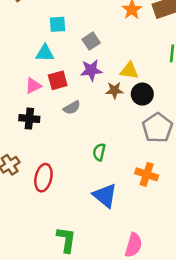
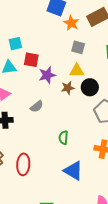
gray square: (91, 41) -> (78, 47), moved, turned -32
red square: (58, 80) -> (31, 60), moved, turned 35

